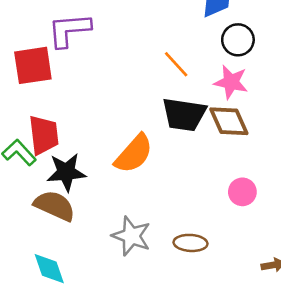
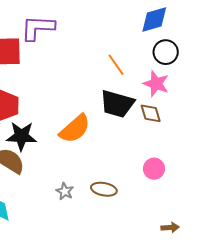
brown diamond: (229, 121) -> (151, 113), size x0.7
gray star: (131, 236) -> (65, 191), size x0.6
brown ellipse: (190, 243) -> (104, 189), moved

